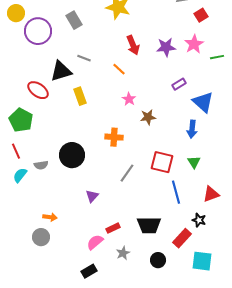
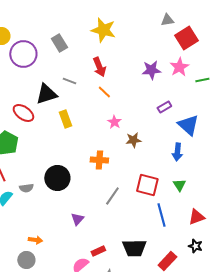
red square: (201, 15) -> (186, 38), size x1.6
red arrow: (133, 45) -> (99, 67), moved
black star: (199, 220) -> (195, 246), moved

